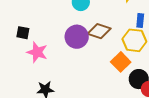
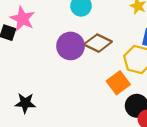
pink star: (37, 52) -> (23, 19), moved

